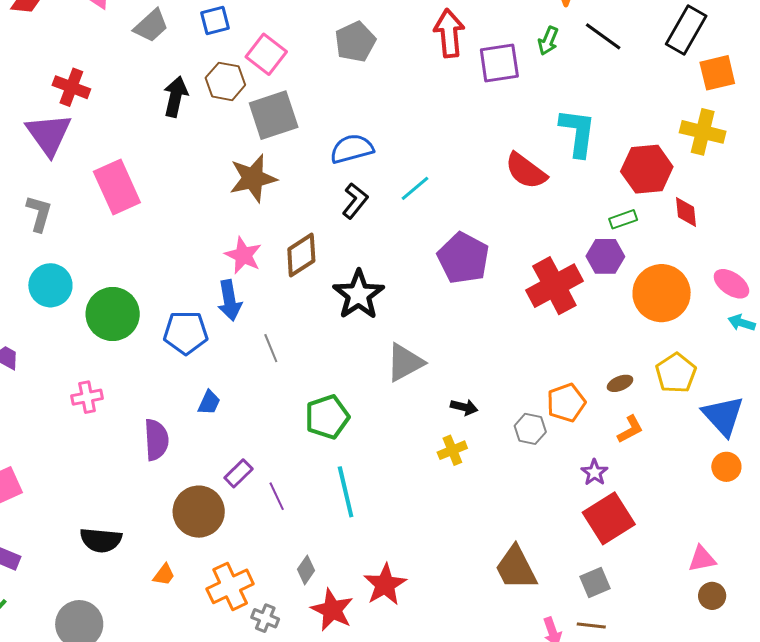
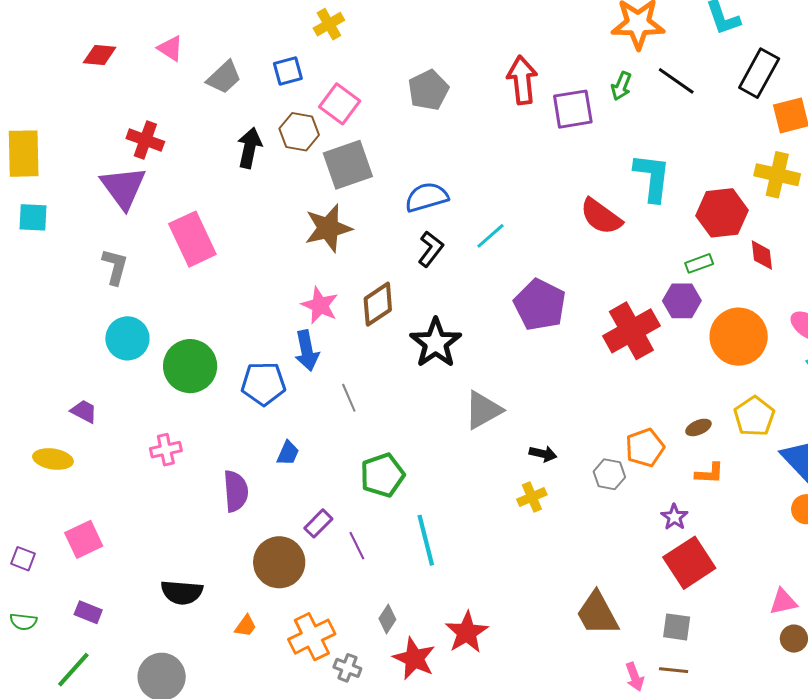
green pentagon: (327, 417) -> (382, 475), moved
orange L-shape: (630, 429) -> (709, 473), turned 32
gray square: (595, 582) -> (677, 627), turned 32

